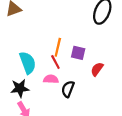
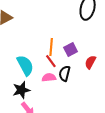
purple square: (78, 53) -> (71, 50), turned -32
black semicircle: (68, 89) -> (65, 73), moved

